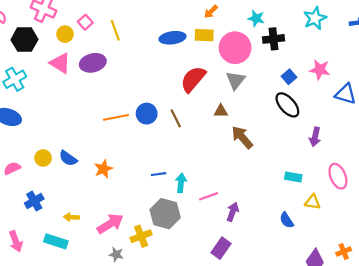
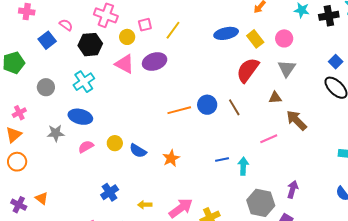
pink square: (85, 22) -> (145, 25), turned 32
yellow line: (115, 30) -> (173, 30), turned 60
yellow rectangle: (204, 35) -> (255, 39), moved, turned 54
black cross: (274, 39) -> (329, 16), moved
pink circle: (235, 48) -> (284, 38), size x0.6
yellow circle: (43, 158) -> (115, 143), moved
pink semicircle: (12, 168) -> (86, 147), moved
pink line: (208, 196) -> (269, 139), moved
gray hexagon: (165, 214) -> (261, 203), moved

